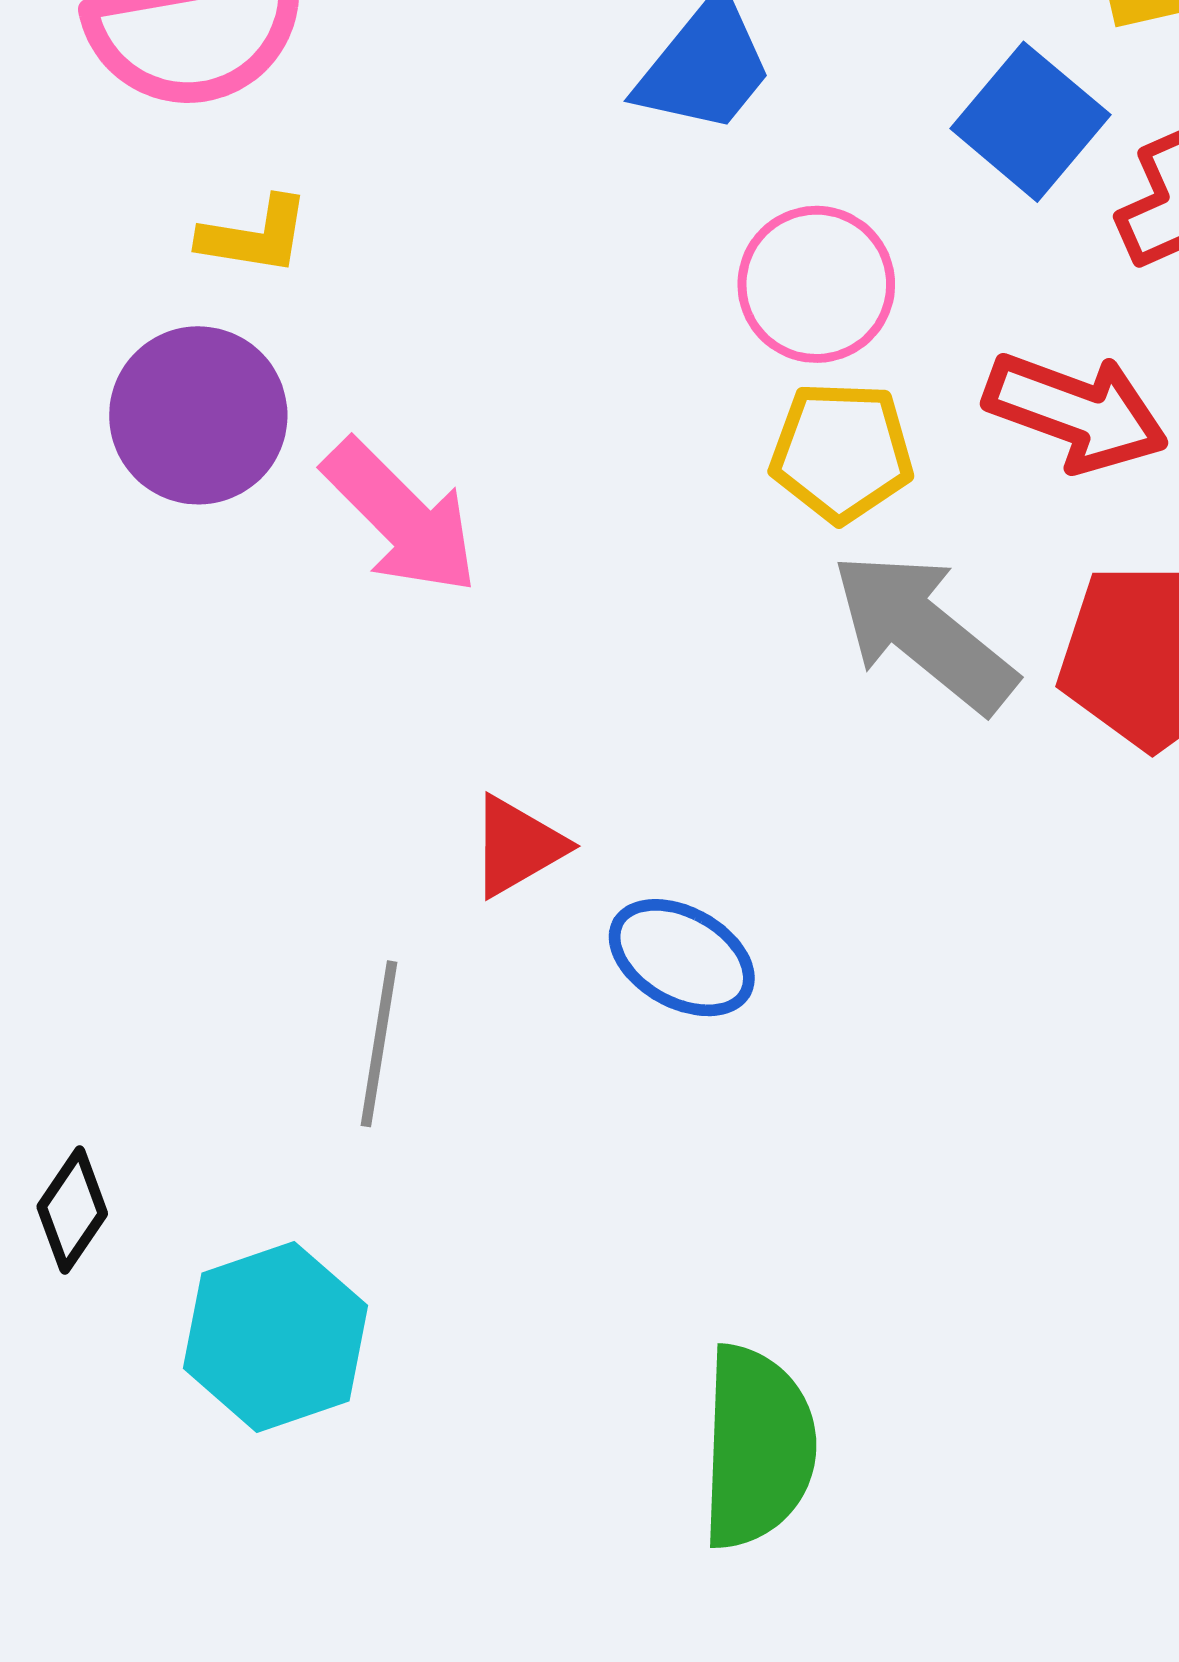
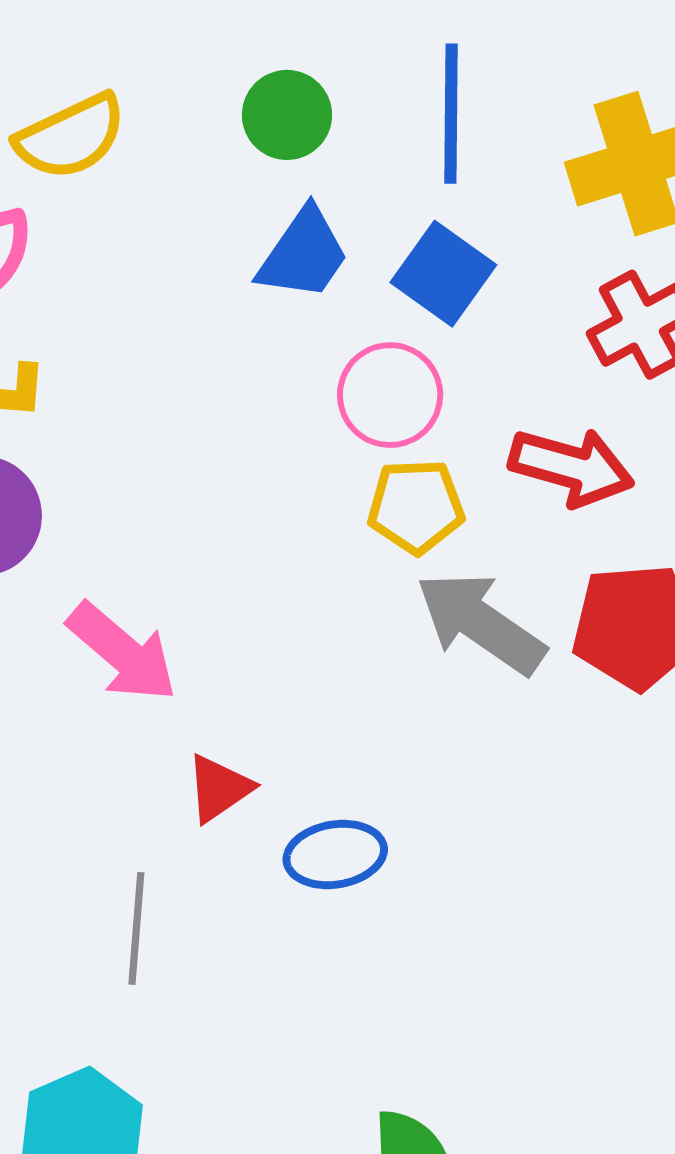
blue square: (1030, 122) -> (443, 274), moved
pink arrow: (401, 517) -> (122, 652), moved
blue ellipse: (682, 958) -> (335, 854), turned -34

